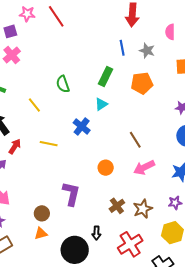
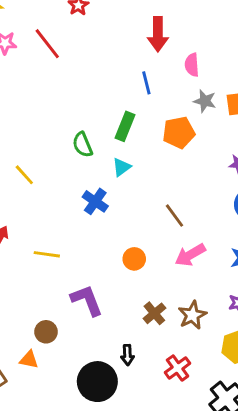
pink semicircle: (170, 32) -> (192, 65), moved
gray star: (147, 51) -> (205, 101), moved
green semicircle: (63, 84) -> (83, 145), moved
yellow line: (49, 144) -> (47, 254), moved
purple L-shape: (71, 194) -> (87, 300), turned -30
orange triangle: (41, 233) -> (29, 360), moved, turned 32
red cross: (130, 244) -> (178, 368), size x0.7

